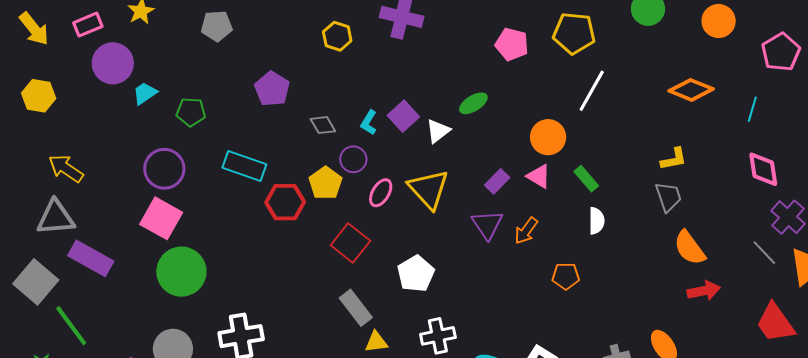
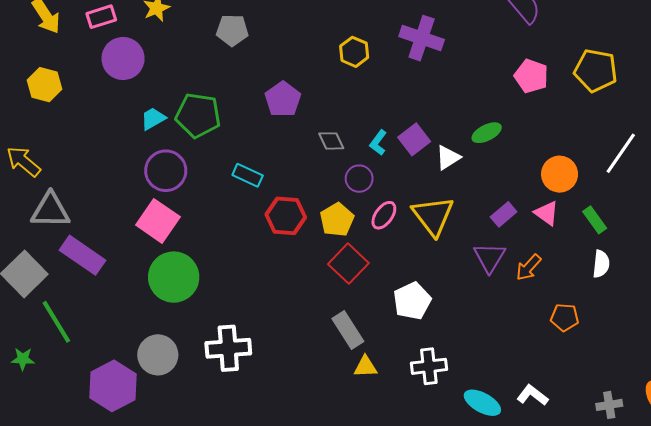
white line: (592, 91) -> (621, 153), moved
cyan trapezoid: (145, 93) -> (153, 119), moved
green pentagon: (191, 112) -> (198, 115), size x1.5
cyan rectangle: (244, 166) -> (248, 175), size x0.7
yellow arrow: (66, 168) -> (23, 161), moved
yellow pentagon: (325, 183) -> (337, 220), moved

